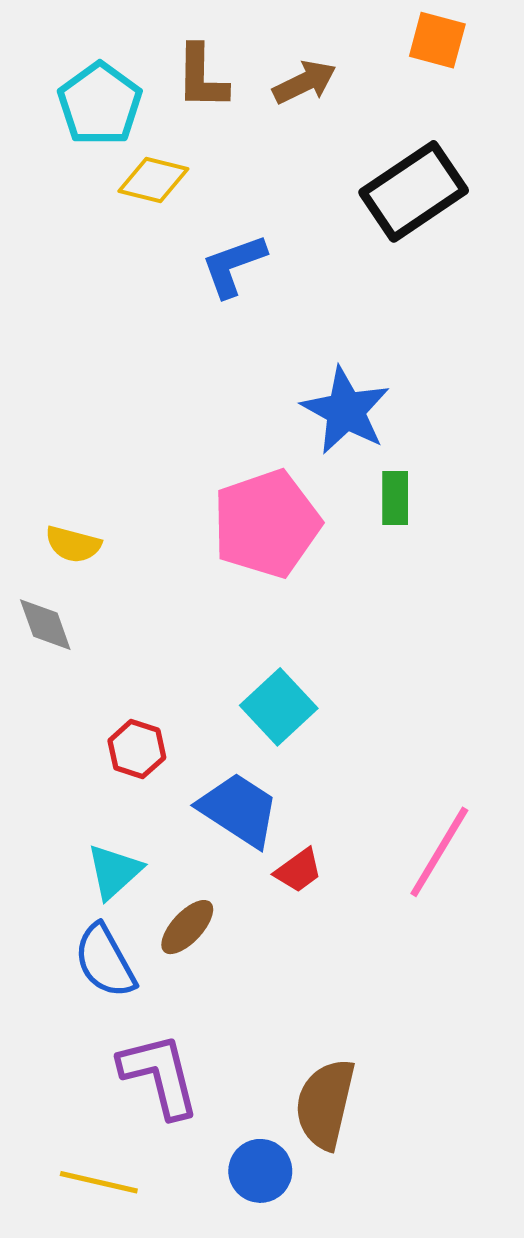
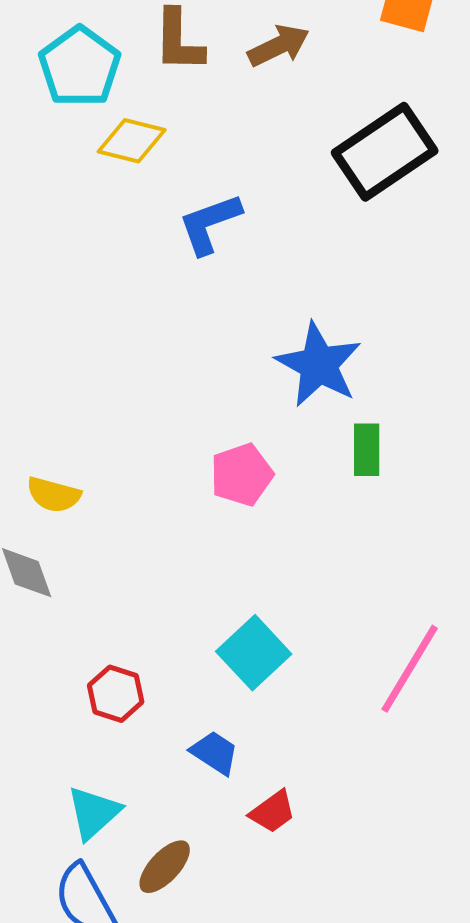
pink pentagon: (266, 524) -> (242, 475), size x0.6
blue trapezoid: (239, 810) -> (215, 753), size x0.6
pink line: (439, 852) -> (410, 669), moved

